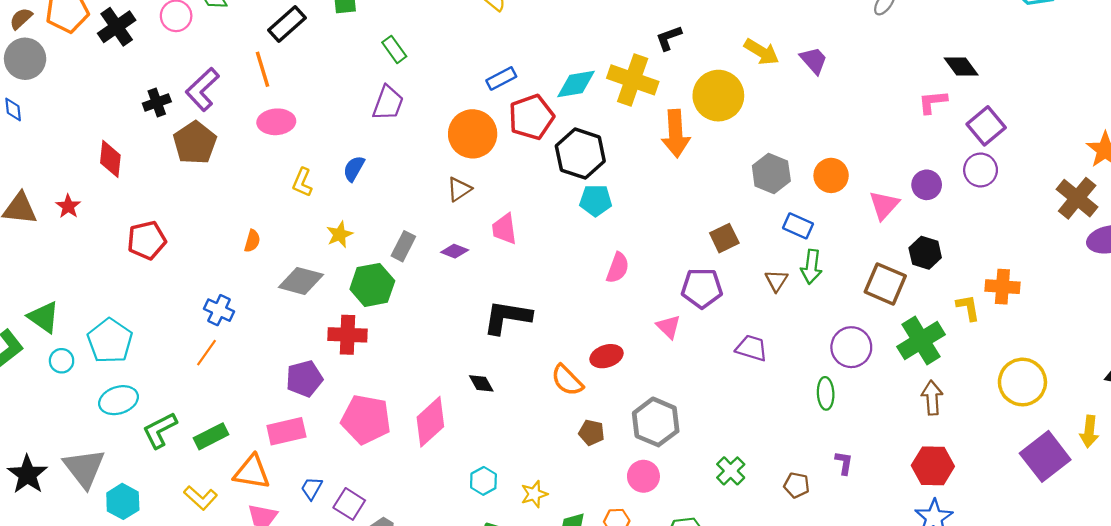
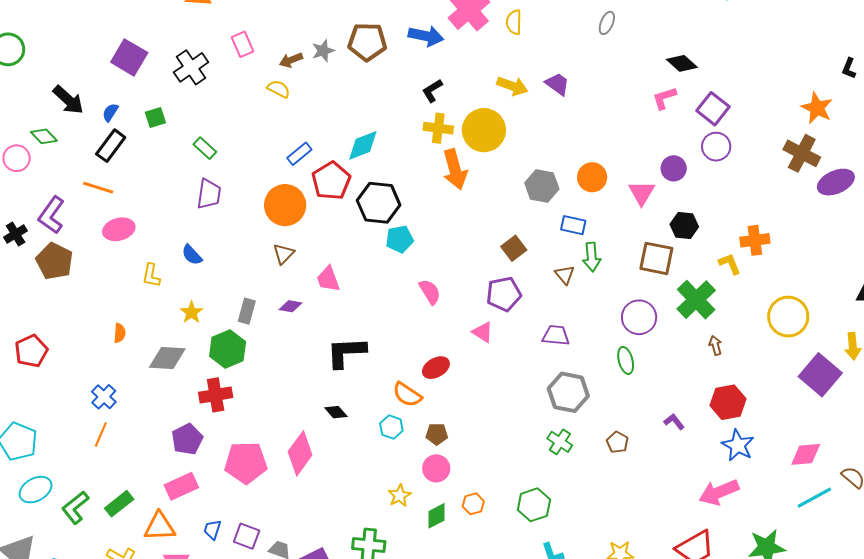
orange line: (263, 69) -> (98, 188), turned -44
yellow cross: (633, 80) -> (438, 128), moved, size x0.7
blue semicircle: (354, 169) -> (192, 255), turned -60
pink semicircle: (618, 268) -> (430, 292), turned -40
blue cross: (219, 310) -> (104, 397), turned 30
brown arrow: (932, 398) -> (715, 345), size x0.7
gray hexagon: (656, 422) -> (568, 392), moved
purple L-shape: (844, 463) -> (674, 422), moved, turned -35
pink circle: (643, 476) -> (436, 468), moved
cyan hexagon: (483, 481) -> (391, 427), moved
brown pentagon: (797, 485) -> (617, 442), turned 30

